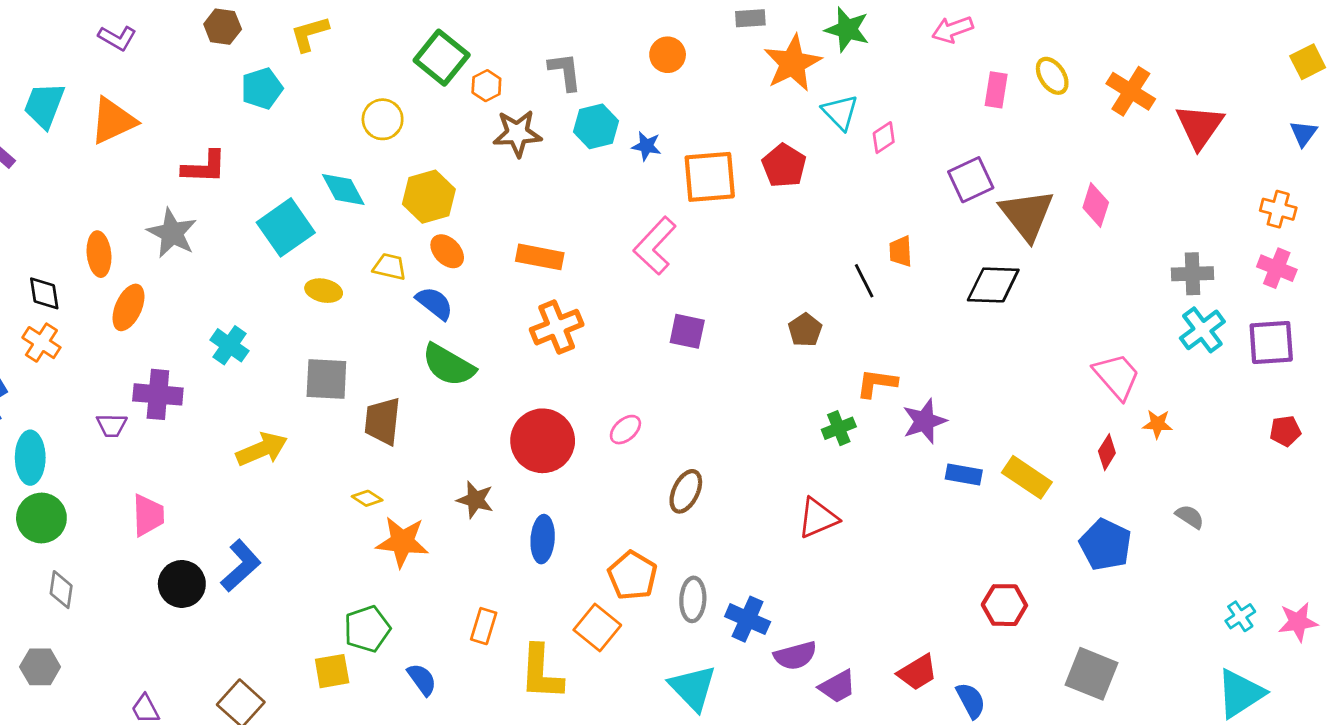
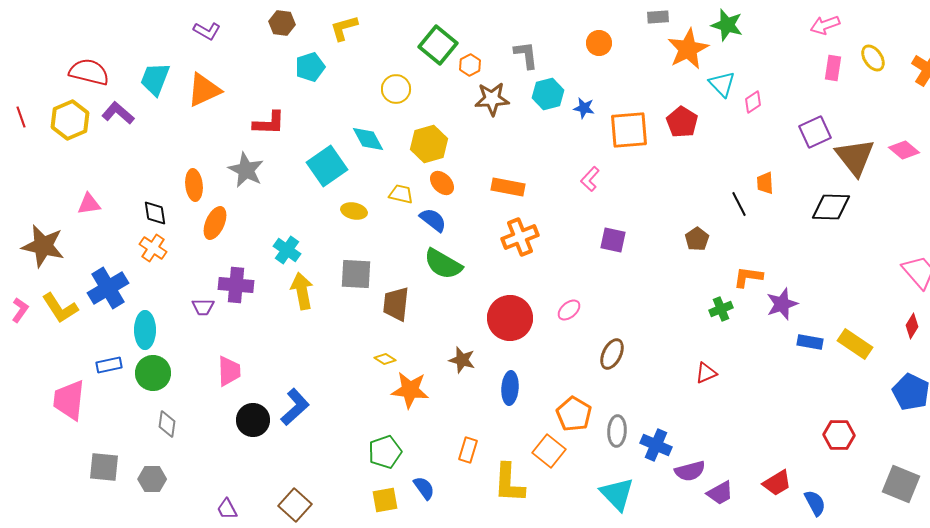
pink arrow: (953, 29) -> (825, 25), moved
pink diamond: (1096, 205) -> (904, 150), turned -68
pink L-shape: (655, 246) -> (590, 179), size x0.6
yellow arrow: (262, 449) -> (302, 291), moved, turned -78
red triangle: (818, 518) -> (706, 373), size x0.7
yellow square: (332, 671) -> (385, 500), moved

